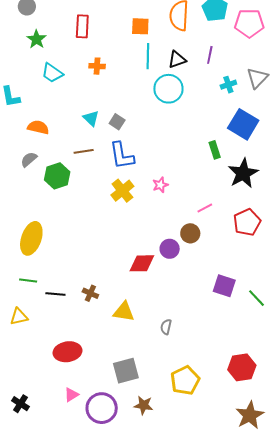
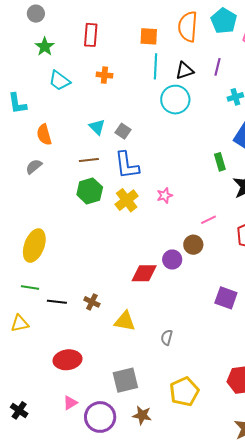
orange semicircle: (38, 127) -> (44, 135), turned -120
green hexagon: (57, 176) -> (90, 191), moved

